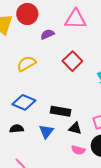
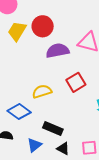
purple semicircle: (47, 34) -> (58, 51), size x1.6
yellow semicircle: (26, 64) -> (42, 91), moved

